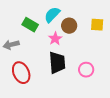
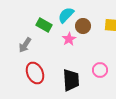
gray arrow: (11, 45) -> (25, 45), turned -42
black trapezoid: (57, 63) -> (71, 80), moved

